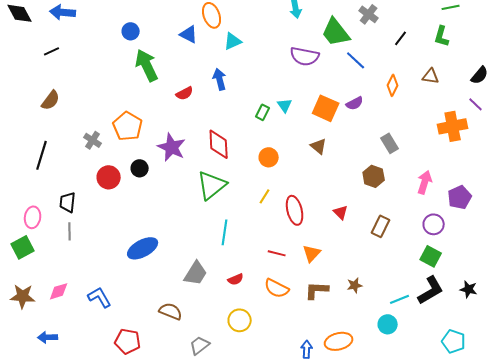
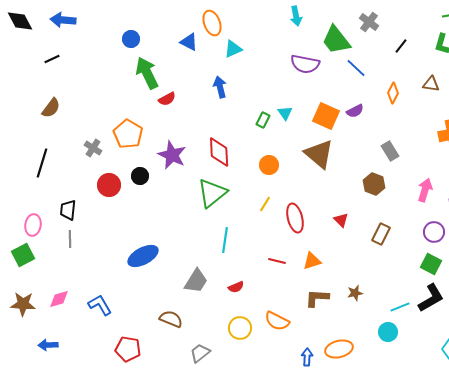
red semicircle: (185, 93) -> (167, 99), moved
brown triangle: (319, 146) -> (319, 154), size x1.8
orange triangle: (312, 253) -> (312, 261), turned 30
orange semicircle: (277, 288) -> (277, 321), moved

